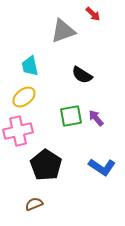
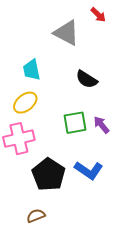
gray triangle: (63, 31) -> (67, 33), turned 48
blue L-shape: (102, 167) -> (89, 170), moved

